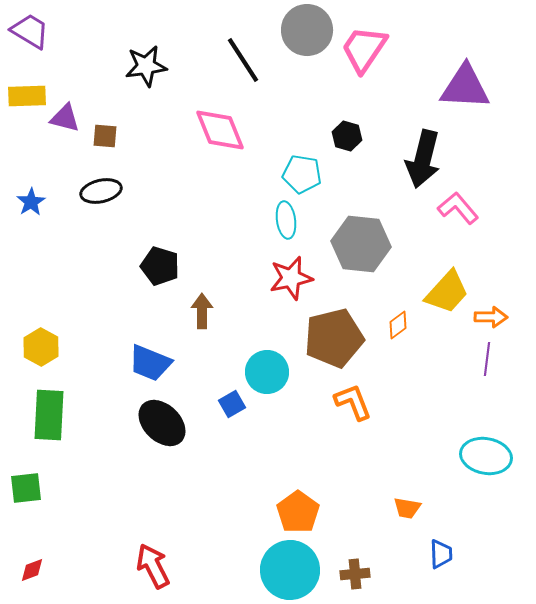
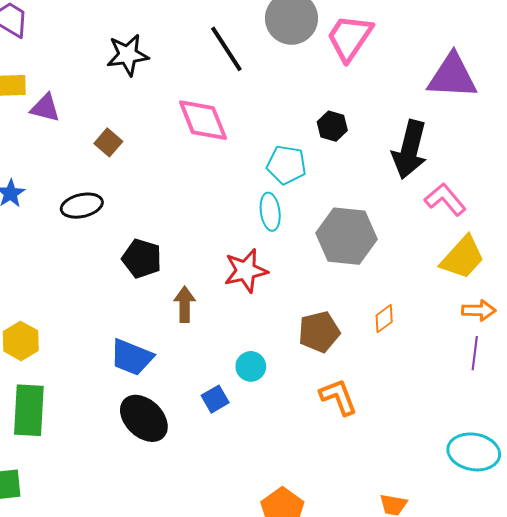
brown square: (105, 136) -> (108, 142), moved, turned 36
black ellipse: (101, 191) -> (82, 206), moved
red star: (291, 278) -> (246, 271), moved
yellow trapezoid: (447, 292) -> (463, 258), moved
brown pentagon: (334, 338) -> (319, 332), size x0.7
cyan circle: (267, 372) -> (251, 366), size x0.7

